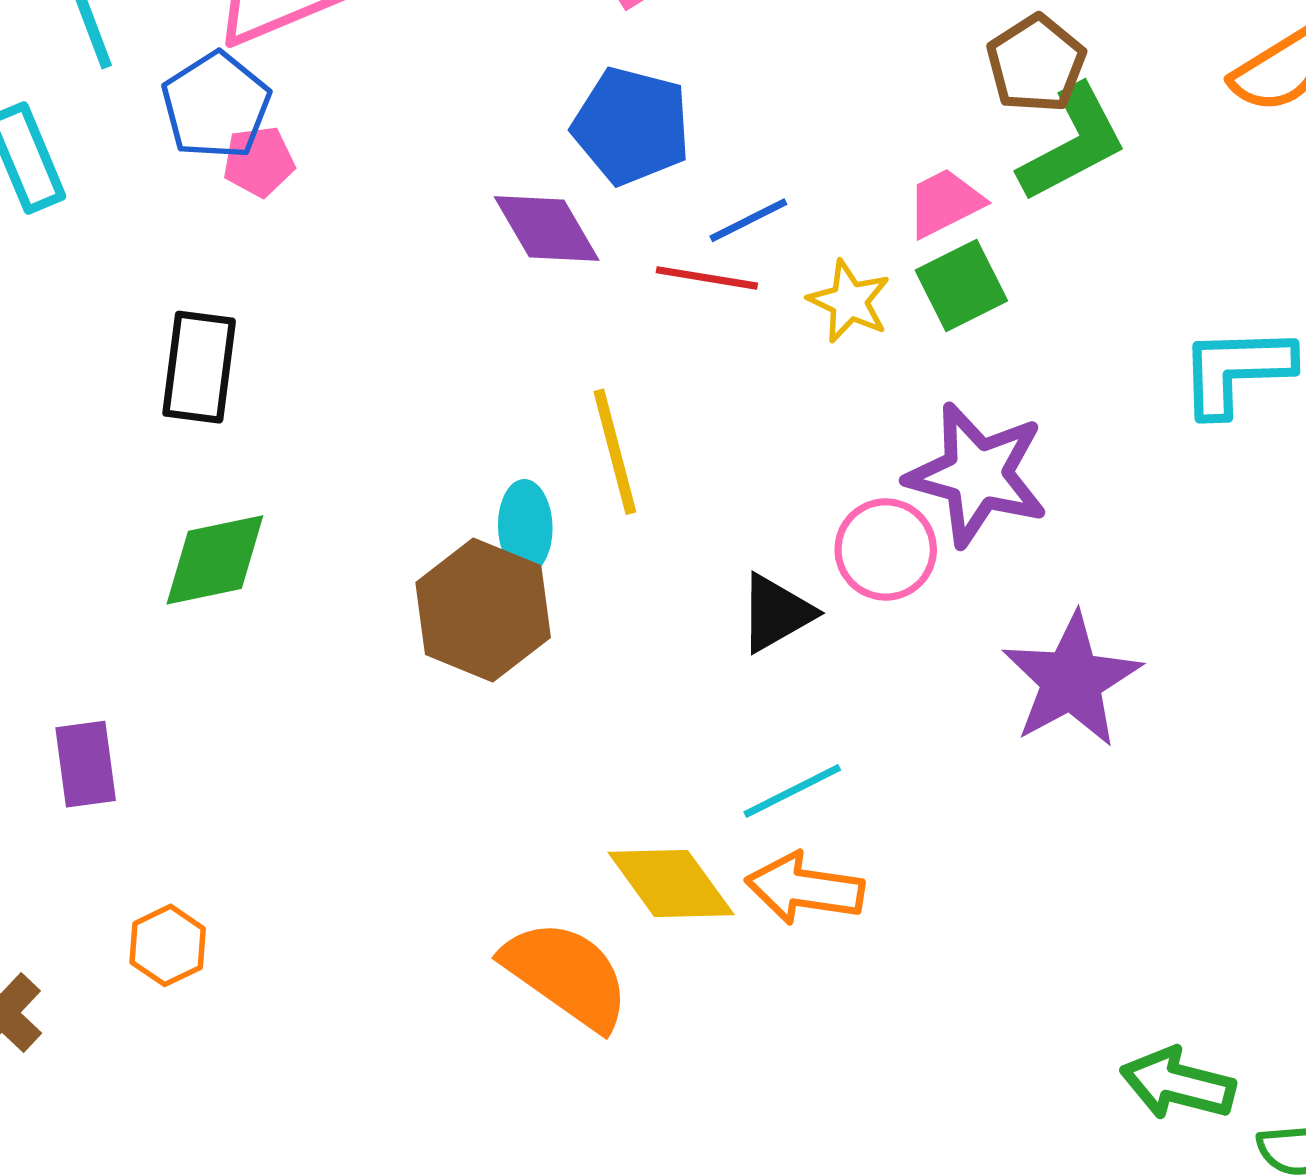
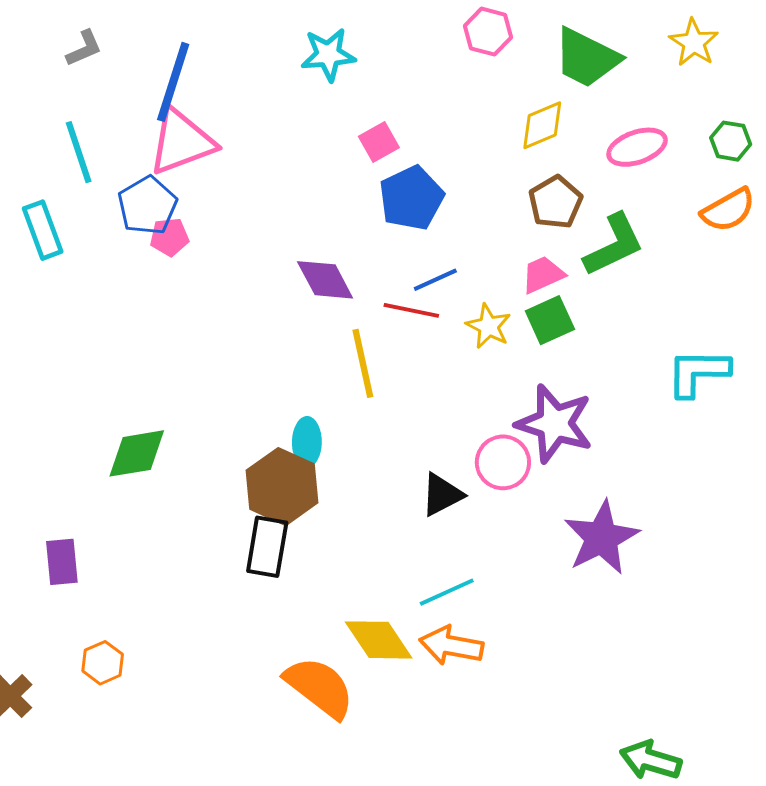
brown pentagon: (1036, 64) -> (555, 202), moved
blue pentagon: (631, 126) -> (411, 198), moved, turned 30
black rectangle: (199, 367) -> (267, 547), moved
yellow line: (615, 452) -> (363, 363), moved

